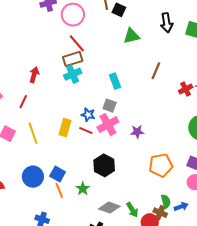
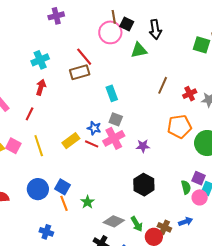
pink circle: (73, 15) -> (110, 32), moved
black arrow: (167, 23) -> (155, 29), moved
cyan cross: (73, 74) -> (40, 60), moved
cyan rectangle: (115, 81) -> (112, 93), moved
red cross: (186, 89) -> (190, 94), moved
yellow rectangle: (65, 128) -> (71, 141), turned 36
black hexagon: (104, 165) -> (144, 185), moved
orange pentagon: (161, 165) -> (179, 126), moved
green semicircle: (166, 201) -> (186, 187), moved

